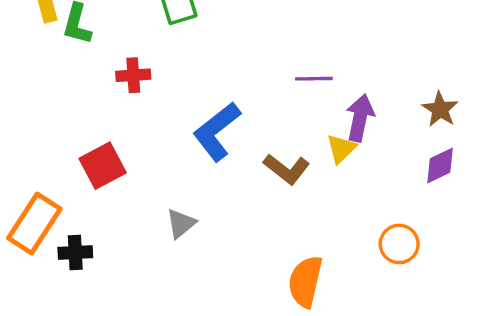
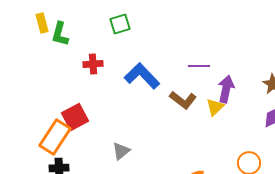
blue L-shape: (217, 131) -> (142, 76), moved, turned 84
brown L-shape: (287, 169) -> (183, 100), moved
orange rectangle: (34, 224) -> (55, 137), moved

